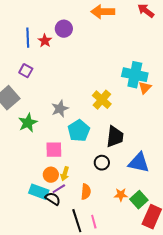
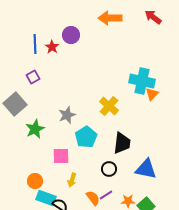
purple square: (26, 71) -> (33, 77), turned 32
orange circle: (51, 175) -> (35, 181), moved
purple line: (59, 189) -> (106, 195), moved
orange semicircle: (86, 192) -> (93, 198), turned -42

